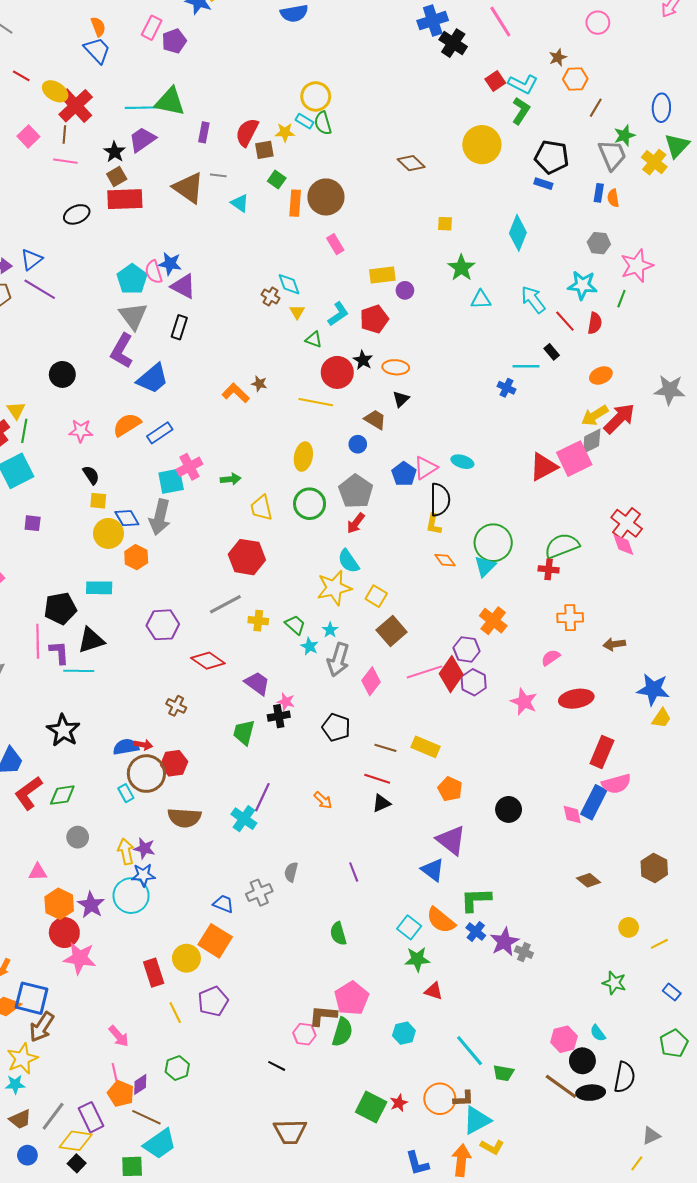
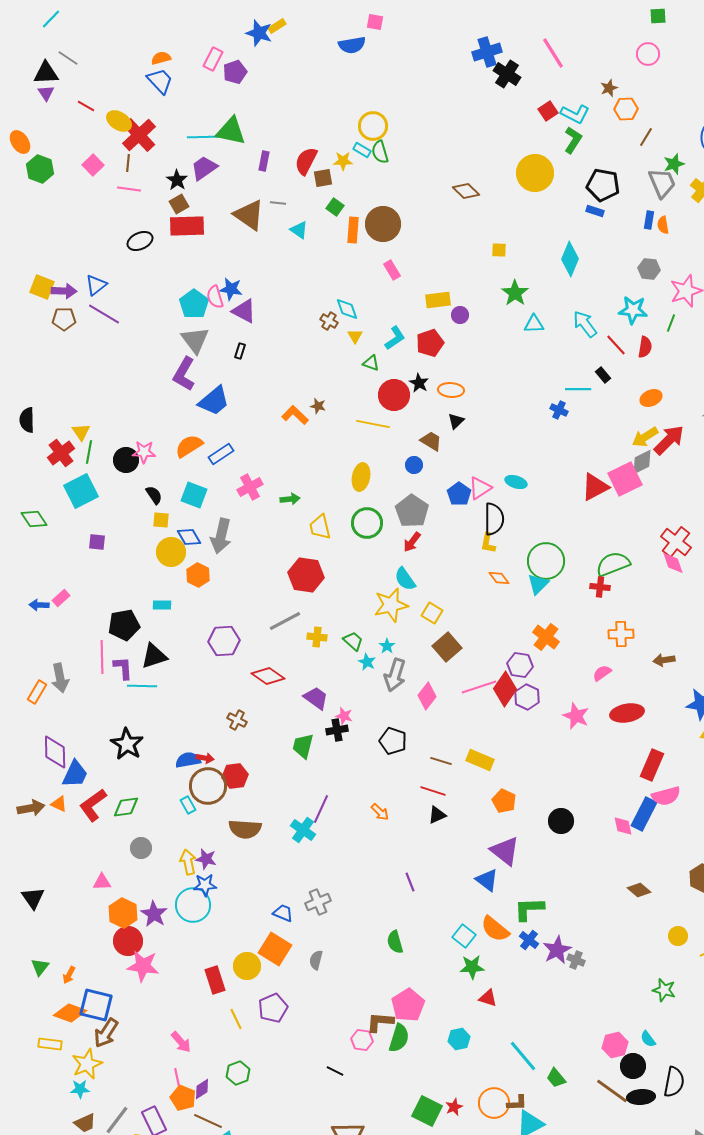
orange semicircle: (98, 27) -> (161, 58), turned -84
black rectangle: (179, 327) -> (240, 351), size x0.7
black circle: (62, 374) -> (126, 460), moved
cyan square: (171, 481) -> (194, 495), moved, turned 32
cyan rectangle: (99, 588) -> (162, 605), size x0.7
gray semicircle: (291, 872) -> (316, 960), moved
green trapezoid: (503, 1073) -> (556, 1078), turned 40

